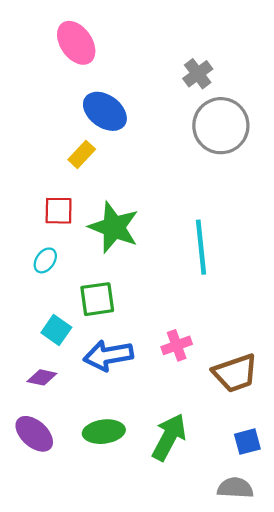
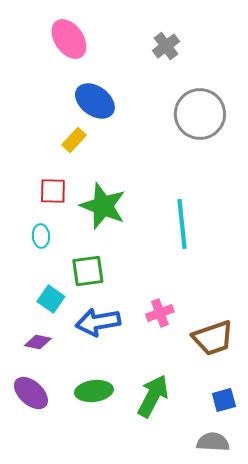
gray cross: (198, 74) -> (166, 46), moved
cyan ellipse: (45, 260) -> (41, 236), turned -40

